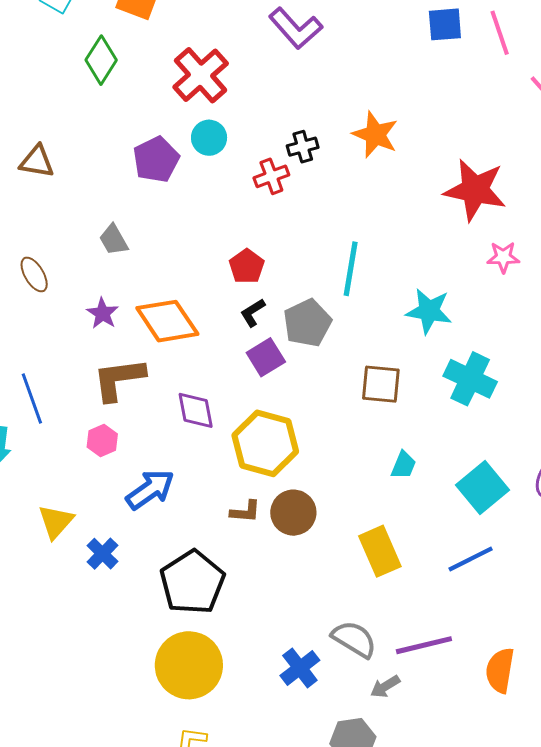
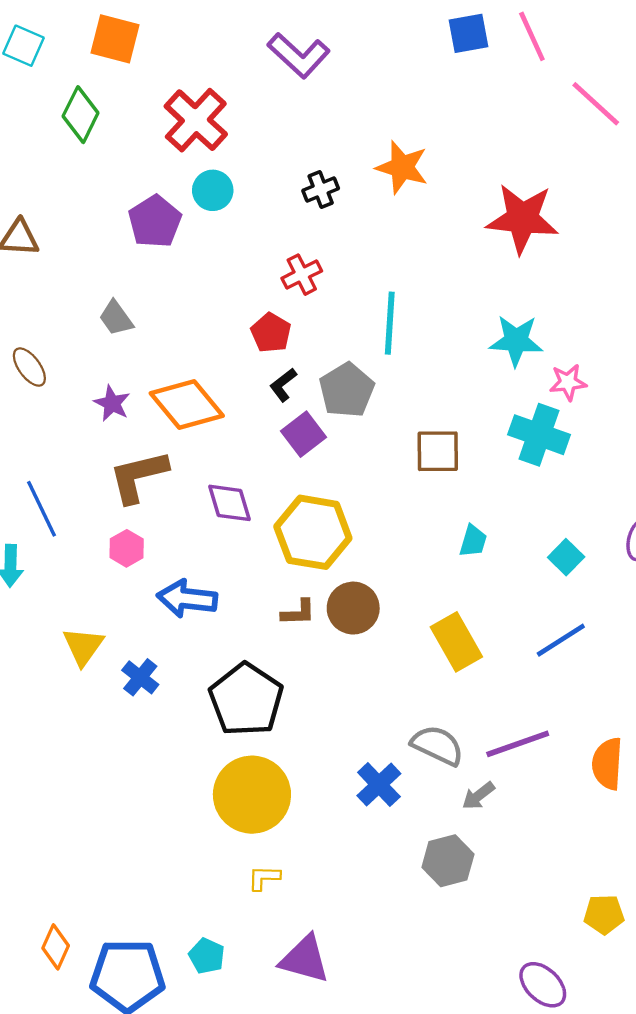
red cross: (271, 176) -> (302, 275), moved
pink star: (503, 257) -> (568, 382), moved
cyan star: (429, 311) -> (516, 341), moved
cyan square: (483, 487) -> (566, 557), size x0.6
blue arrow: (150, 490) -> (187, 599), turned -132

